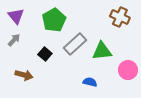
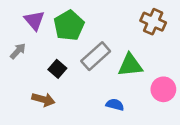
purple triangle: (16, 16) -> (34, 20), moved
brown arrow: (24, 75) -> (43, 100), moved

